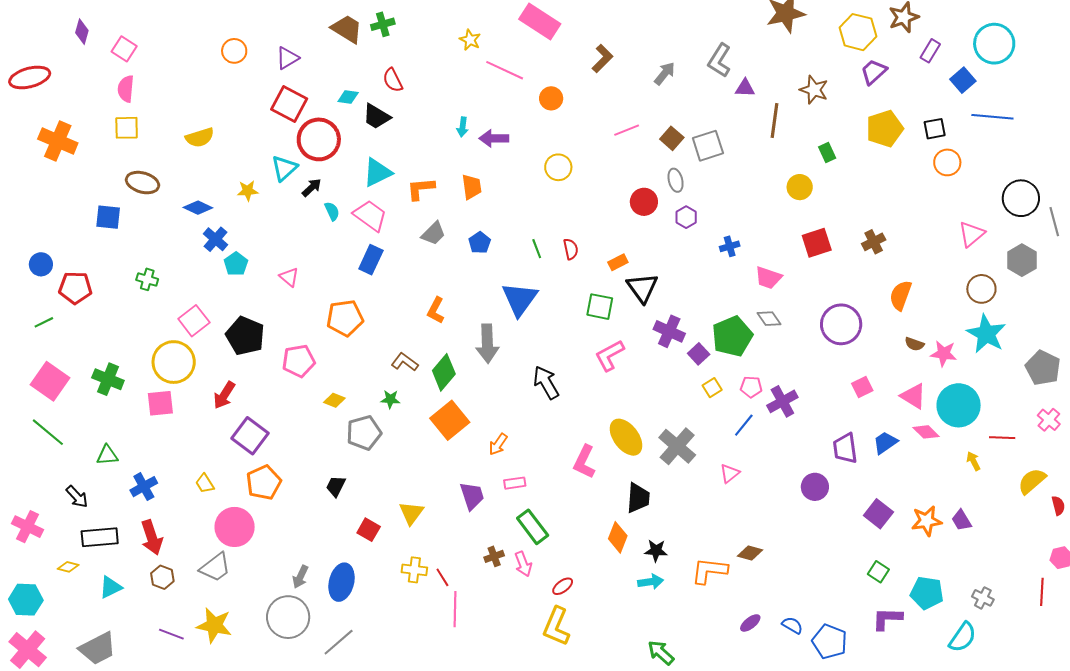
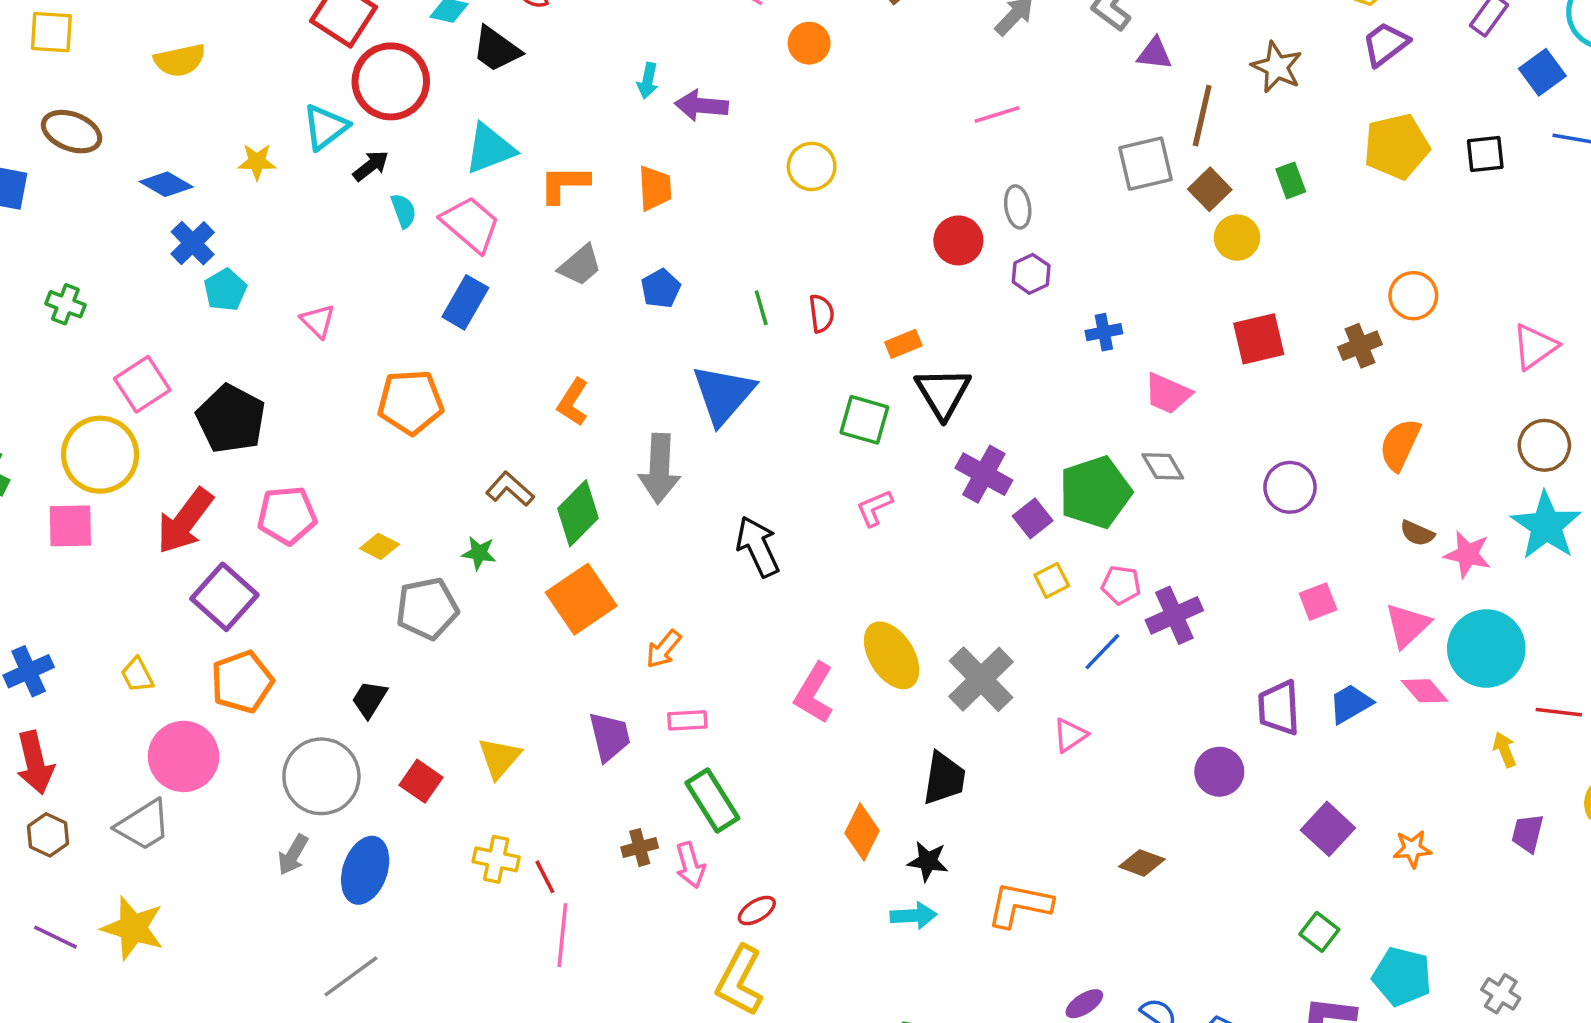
pink line: (627, 130) -> (997, 115), moved
brown square: (672, 138) -> (1210, 189), moved
gray square: (708, 146) -> (1145, 164), moved
orange circle: (947, 162) -> (1413, 296), moved
purple circle: (841, 324) -> (1290, 487), size x0.7
pink L-shape: (610, 355) -> (875, 508), size x0.7
pink pentagon: (299, 361) -> (287, 515), moved
red arrow: (224, 395) -> (185, 521), size x1.4
pink triangle: (913, 396) -> (1407, 625), turned 40
black trapezoid: (638, 498) -> (944, 778), moved
purple trapezoid: (962, 520) -> (1528, 833), moved, turned 40
orange star: (927, 521) -> (1412, 849), size x0.7
brown diamond: (750, 553) -> (1142, 863), moved
gray circle: (288, 617) -> (321, 776), moved

